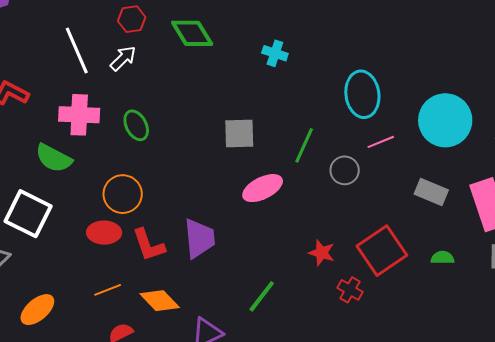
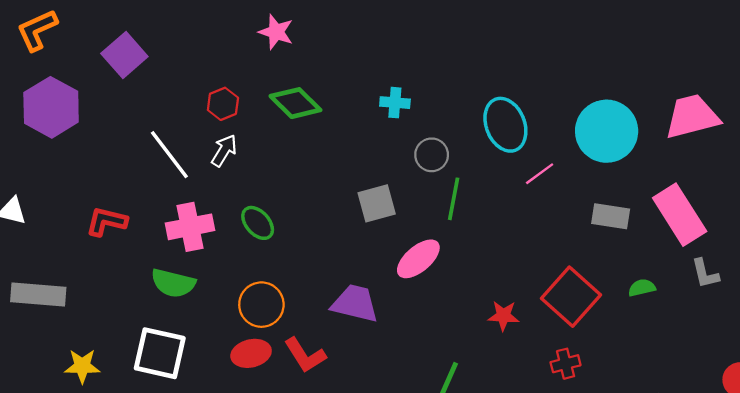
gray circle: (345, 170) -> (432, 155), moved
purple trapezoid: (199, 238) -> (355, 303), moved, turned -57
red cross: (350, 290) -> (566, 364), moved, turned -30

